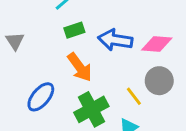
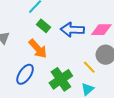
green rectangle: (74, 30) -> (43, 26), turned 64
orange arrow: (80, 67) -> (38, 49), moved

